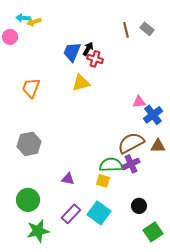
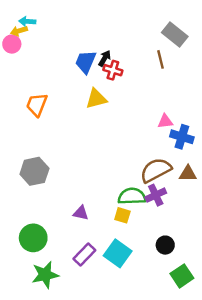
yellow arrow: (34, 22) -> (19, 31), moved
gray rectangle: (147, 29) -> (175, 34), size x1.5
brown line: (126, 30) -> (160, 59), moved
blue cross: (153, 115) -> (182, 137), turned -36

